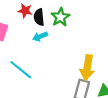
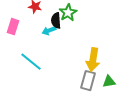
black semicircle: (39, 17) -> (56, 21), moved

